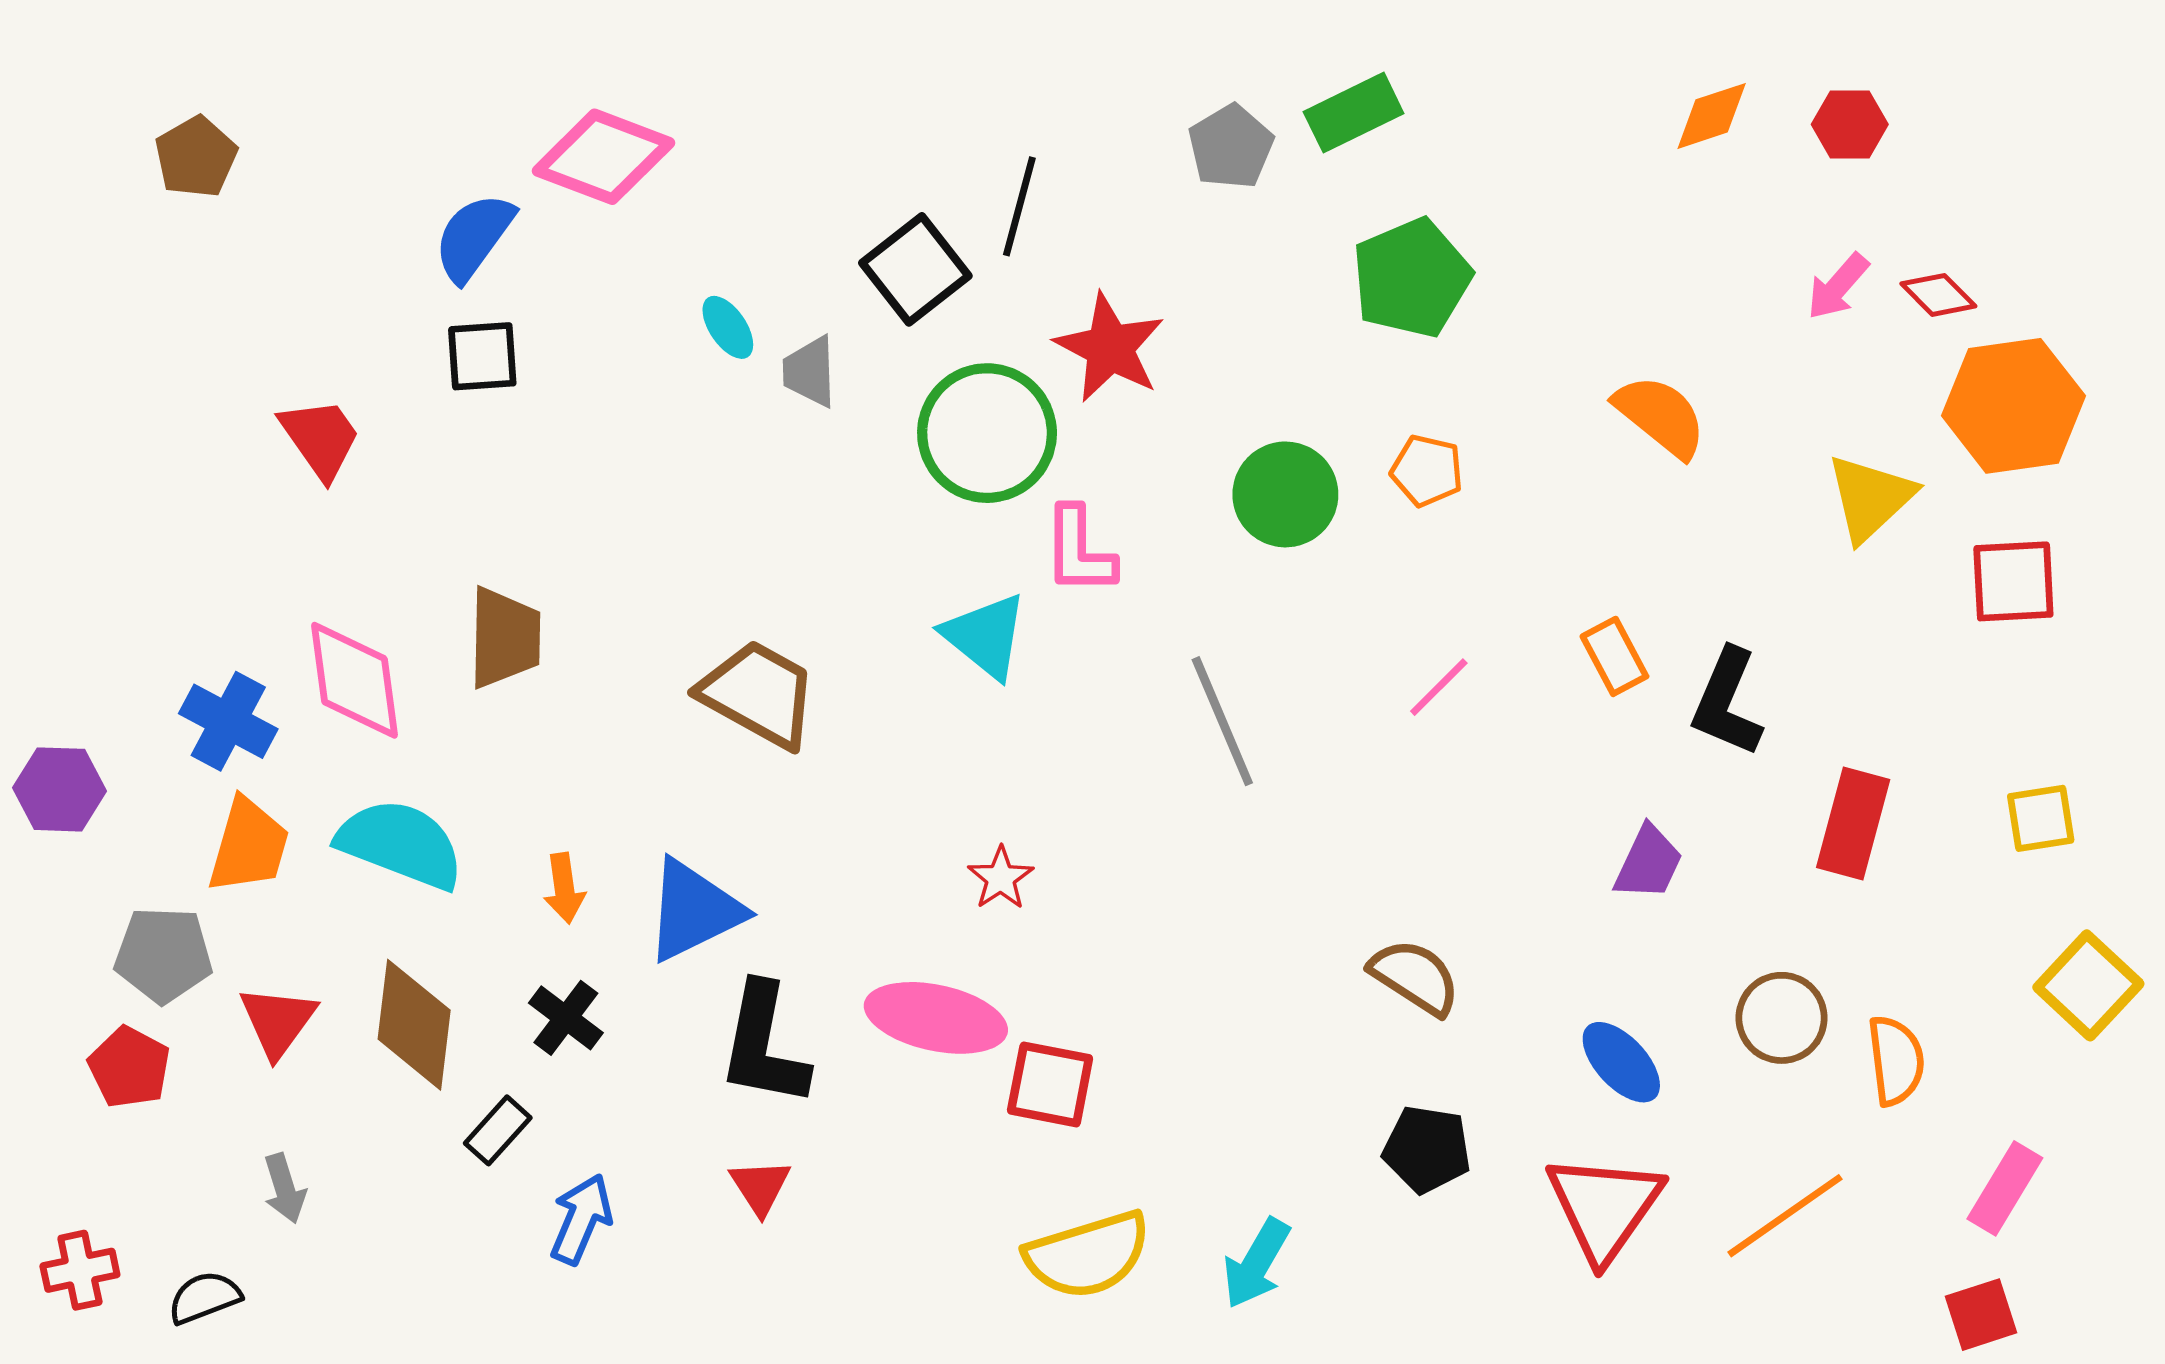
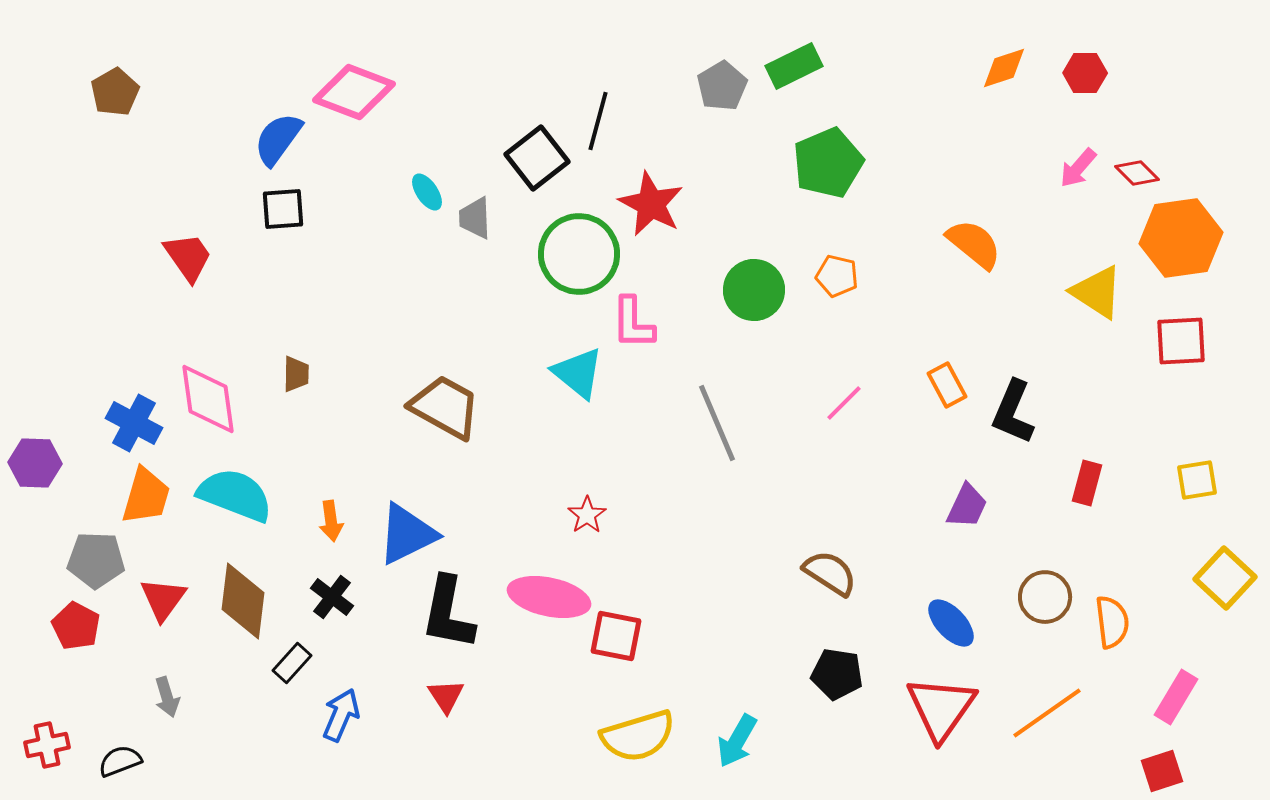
yellow triangle: (1870, 498) -> (1097, 292), turned -44
brown trapezoid: (505, 638) -> (296, 374), size x0.6
red rectangle: (1853, 824) -> (1087, 483), size x0.7

